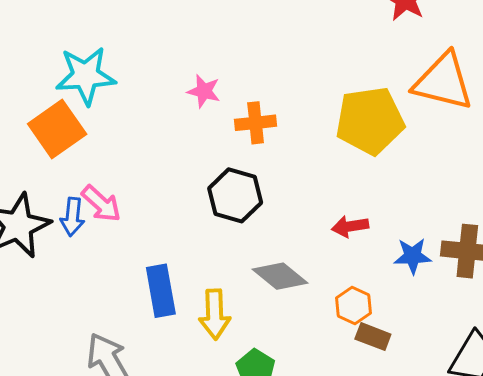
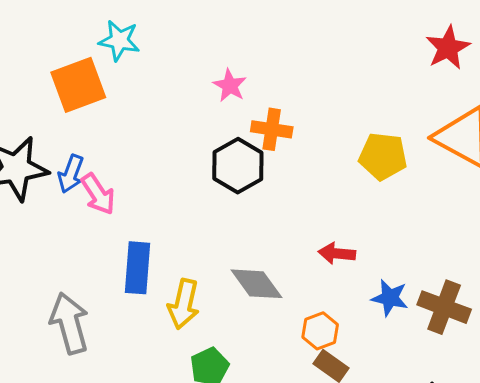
cyan star: (86, 76) -> (119, 41), size x0.7
yellow pentagon: (370, 121) -> (383, 156), size x0.7
black hexagon: (235, 195) -> (238, 166), moved
pink arrow: (101, 204) -> (98, 194), moved

